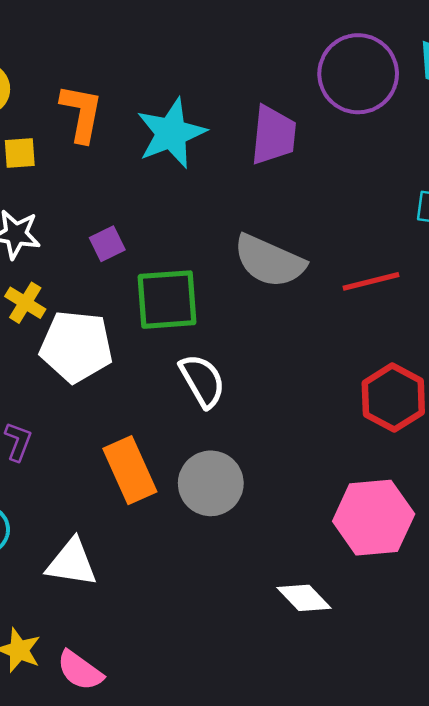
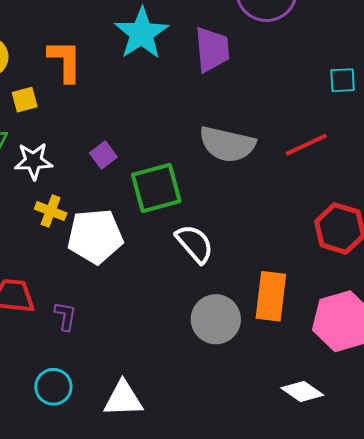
cyan star: (171, 133) -> (142, 33), moved
orange rectangle: (130, 470) -> (271, 296), moved, turned 42

